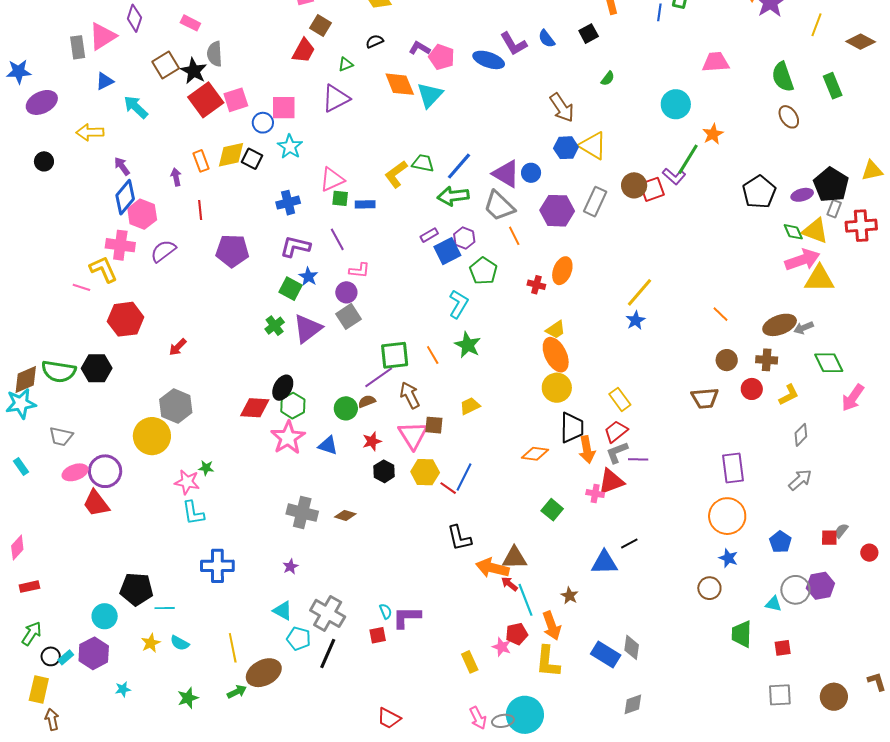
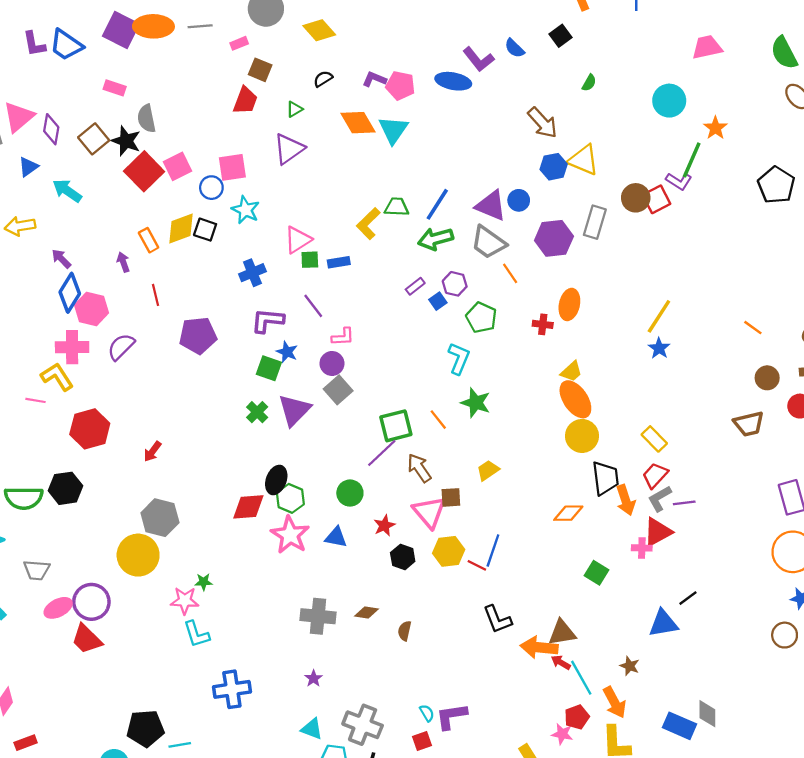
purple diamond: (134, 18) -> (51, 129), moved
blue square: (447, 251) -> (438, 301), size x0.6
brown semicircle: (367, 401) -> (405, 631), moved, turned -48

